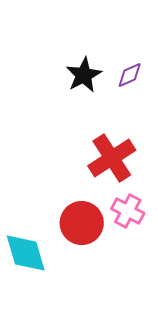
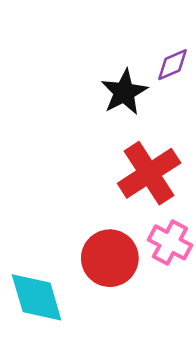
black star: (84, 75) -> (124, 92), moved

